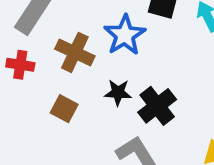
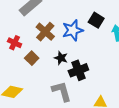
red cross: (20, 65) -> (15, 43), moved

